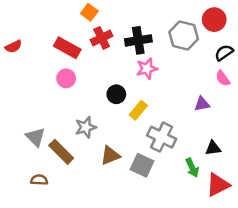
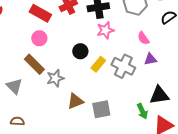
pink semicircle: (223, 78) -> (143, 38), moved
gray cross: (162, 137) -> (123, 66), moved
black triangle: (213, 148) -> (159, 95), size x1.5
brown rectangle: (61, 152) -> (34, 64), moved
gray square: (142, 165) -> (101, 109), turned -36

